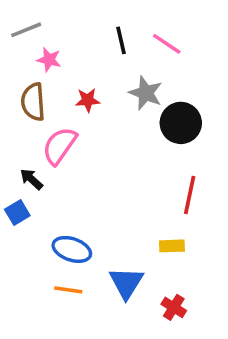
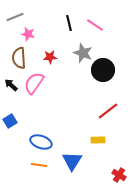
black arrow: (31, 179) -> (11, 85), moved
red line: (190, 195) -> (108, 111), turned 40
red cross: (174, 307) -> (119, 175), moved

